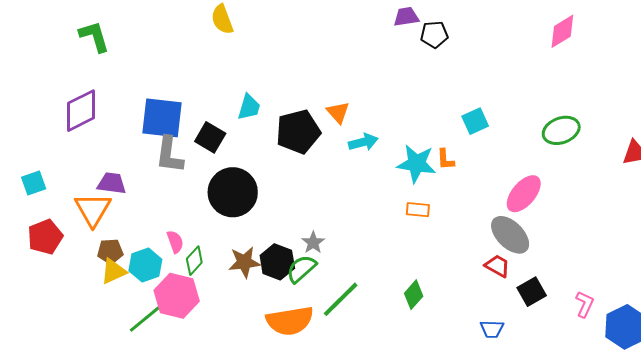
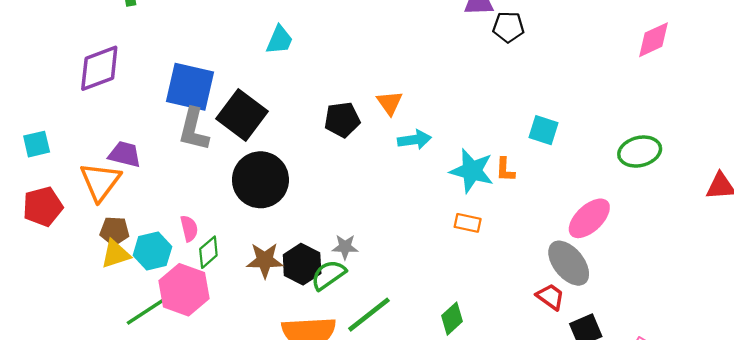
cyan trapezoid: (249, 107) -> (280, 40), moved
cyan square: (475, 121) -> (544, 130), turned 36
black pentagon: (298, 132) -> (342, 120), size x0.7
black square: (210, 137) -> (242, 115), size x1.4
gray star: (313, 243) -> (345, 247), turned 30

